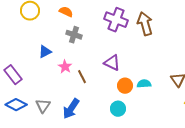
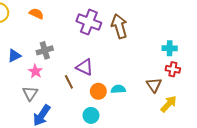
gray cross: (74, 35) -> (45, 50), moved, turned -35
brown line: (82, 77) -> (69, 82), moved
gray triangle: (43, 106) -> (30, 93), moved

